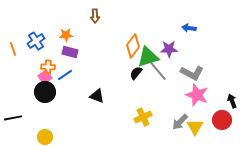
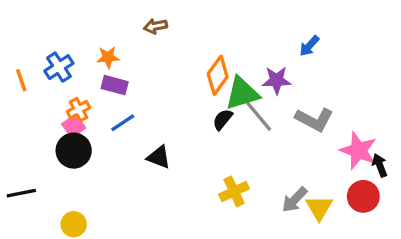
brown arrow: (95, 16) -> (155, 26), turned 80
blue arrow: (189, 28) -> (309, 46), turned -56
orange cross: (48, 67) -> (79, 110), turned -32
blue line: (65, 75) -> (123, 123), moved
pink star: (197, 95) -> (358, 151), moved

